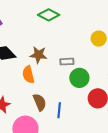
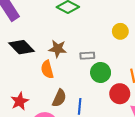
brown semicircle: (40, 102) -> (59, 98), turned 48

